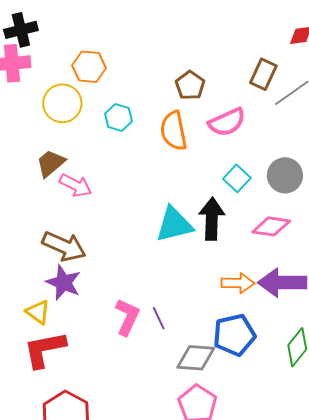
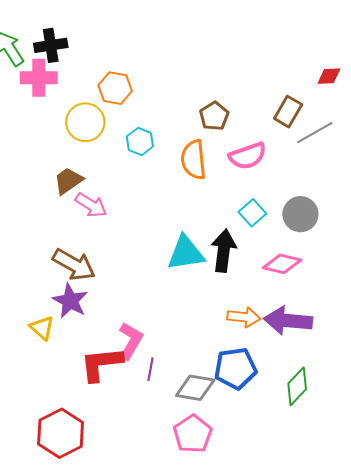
purple line: (159, 318) -> (151, 369), moved, turned 30
red L-shape: (45, 349) -> (101, 364), moved

